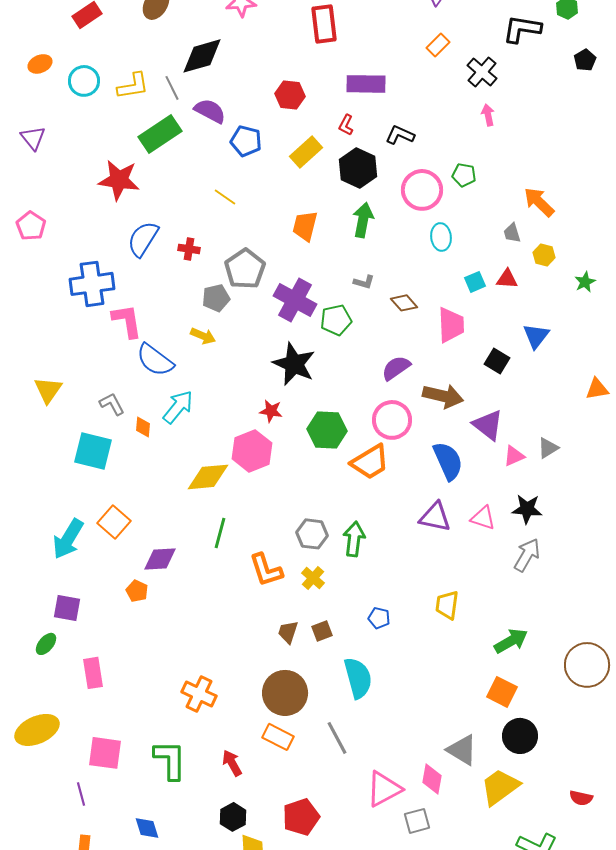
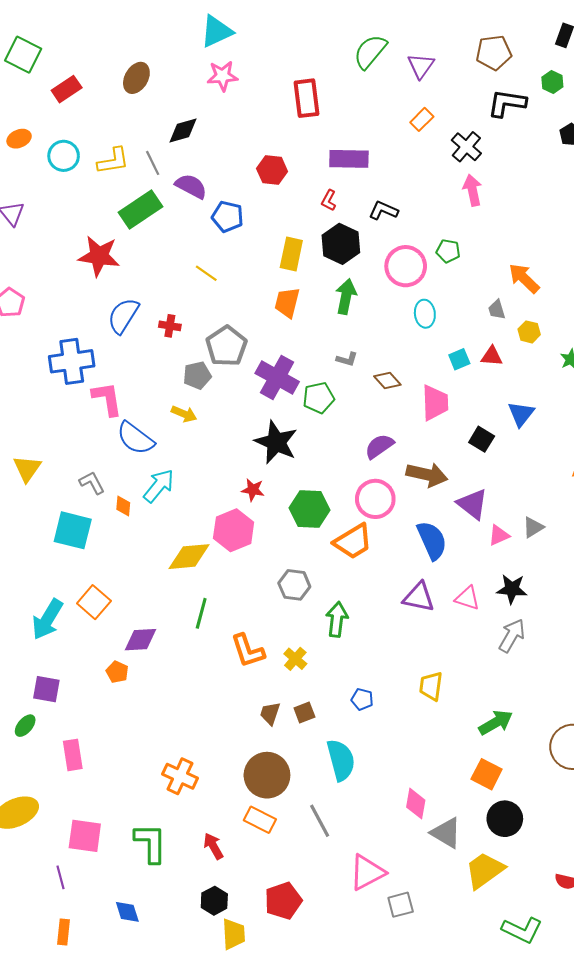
black diamond: (202, 56) -> (183, 131), size x0.7
pink arrow: (488, 115) -> (472, 190), size x1.4
yellow rectangle: (306, 152) -> (291, 254), moved, turned -36
gray hexagon: (312, 534) -> (294, 585), moved
pink diamond: (432, 779) -> (416, 804), moved

